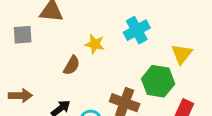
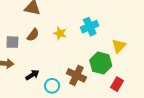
gray square: (23, 35) -> (12, 42), moved
brown semicircle: (72, 65) -> (33, 35), moved

